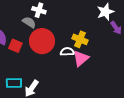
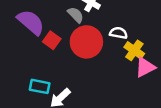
white semicircle: (67, 52) -> (118, 33), moved
pink triangle: (81, 58) -> (145, 67), moved

